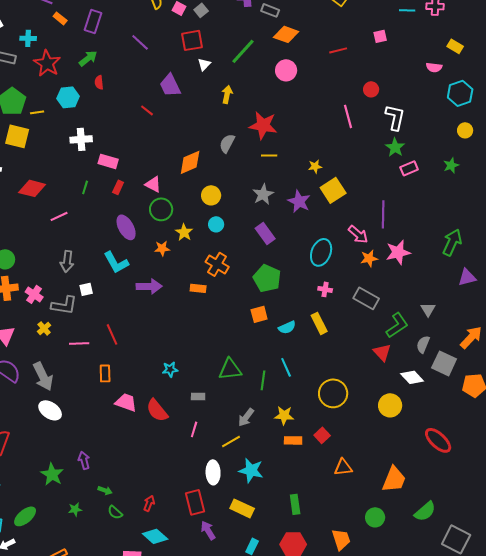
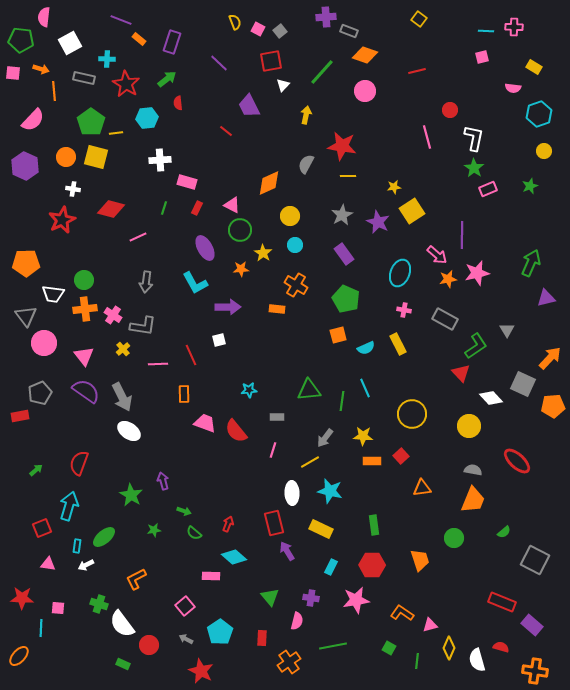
pink square: (380, 36) -> (482, 57), moved
white square: (86, 289) -> (219, 340), moved
gray semicircle: (423, 344) -> (473, 470), moved, turned 78
green semicircle: (425, 511) -> (504, 532), size x0.6

